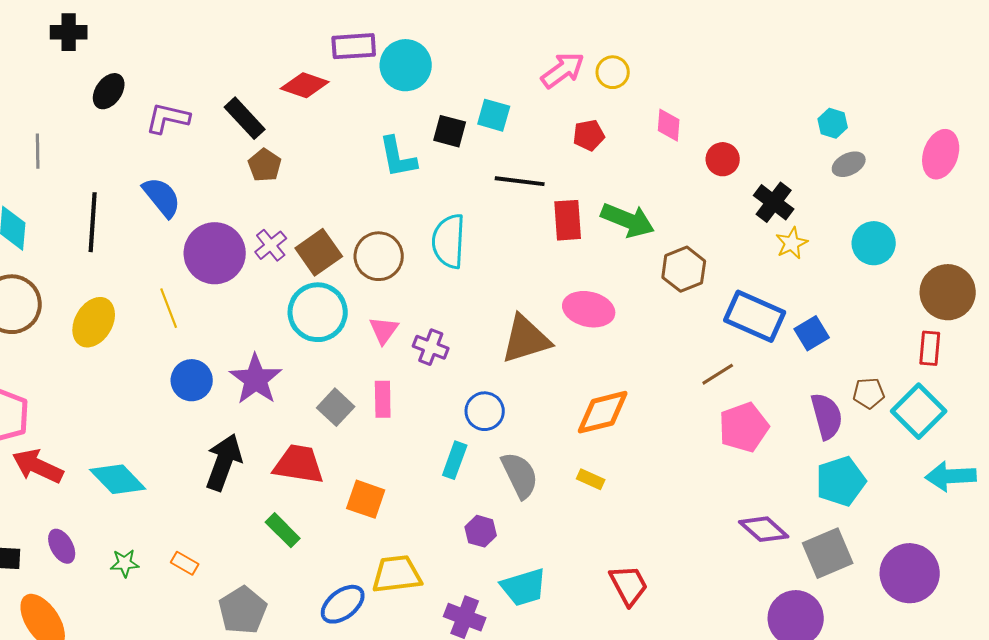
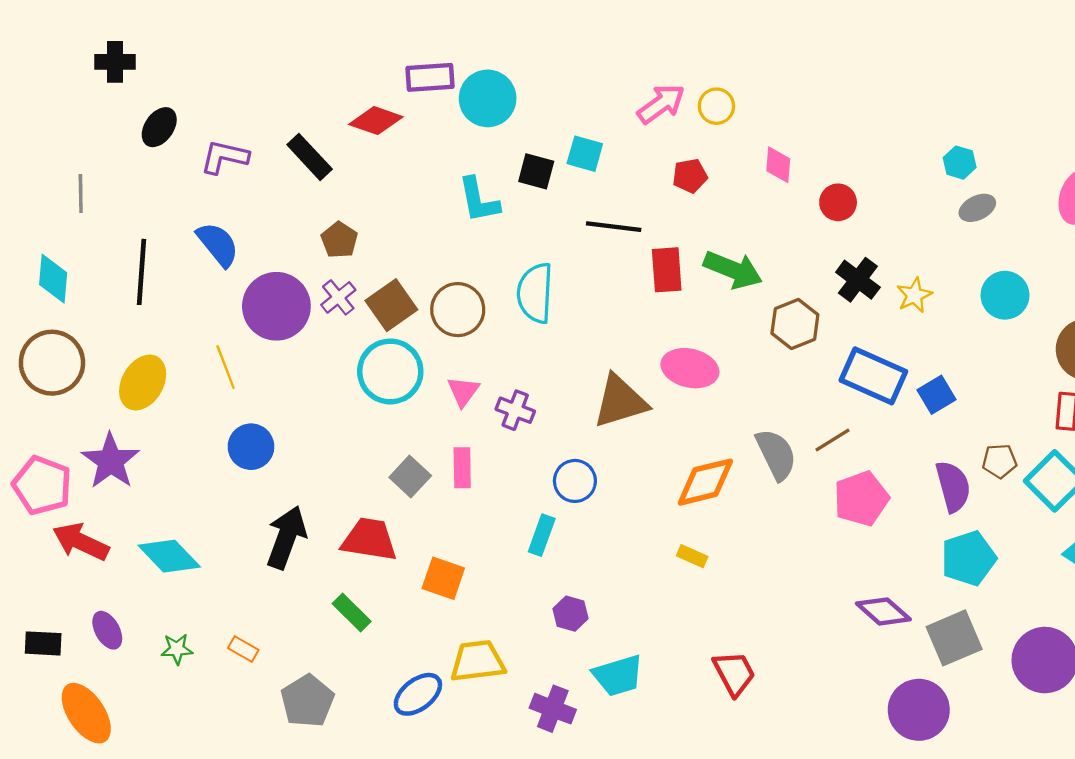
brown pentagon: (265, 165) -> (339, 240), moved
black cross: (774, 202) -> (858, 280), moved
purple star: (256, 379) -> (111, 461), moved
gray semicircle: (520, 475) -> (776, 454), moved

